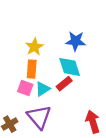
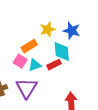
yellow star: (34, 47) -> (48, 29), moved
orange rectangle: (32, 69) -> (29, 46), turned 42

